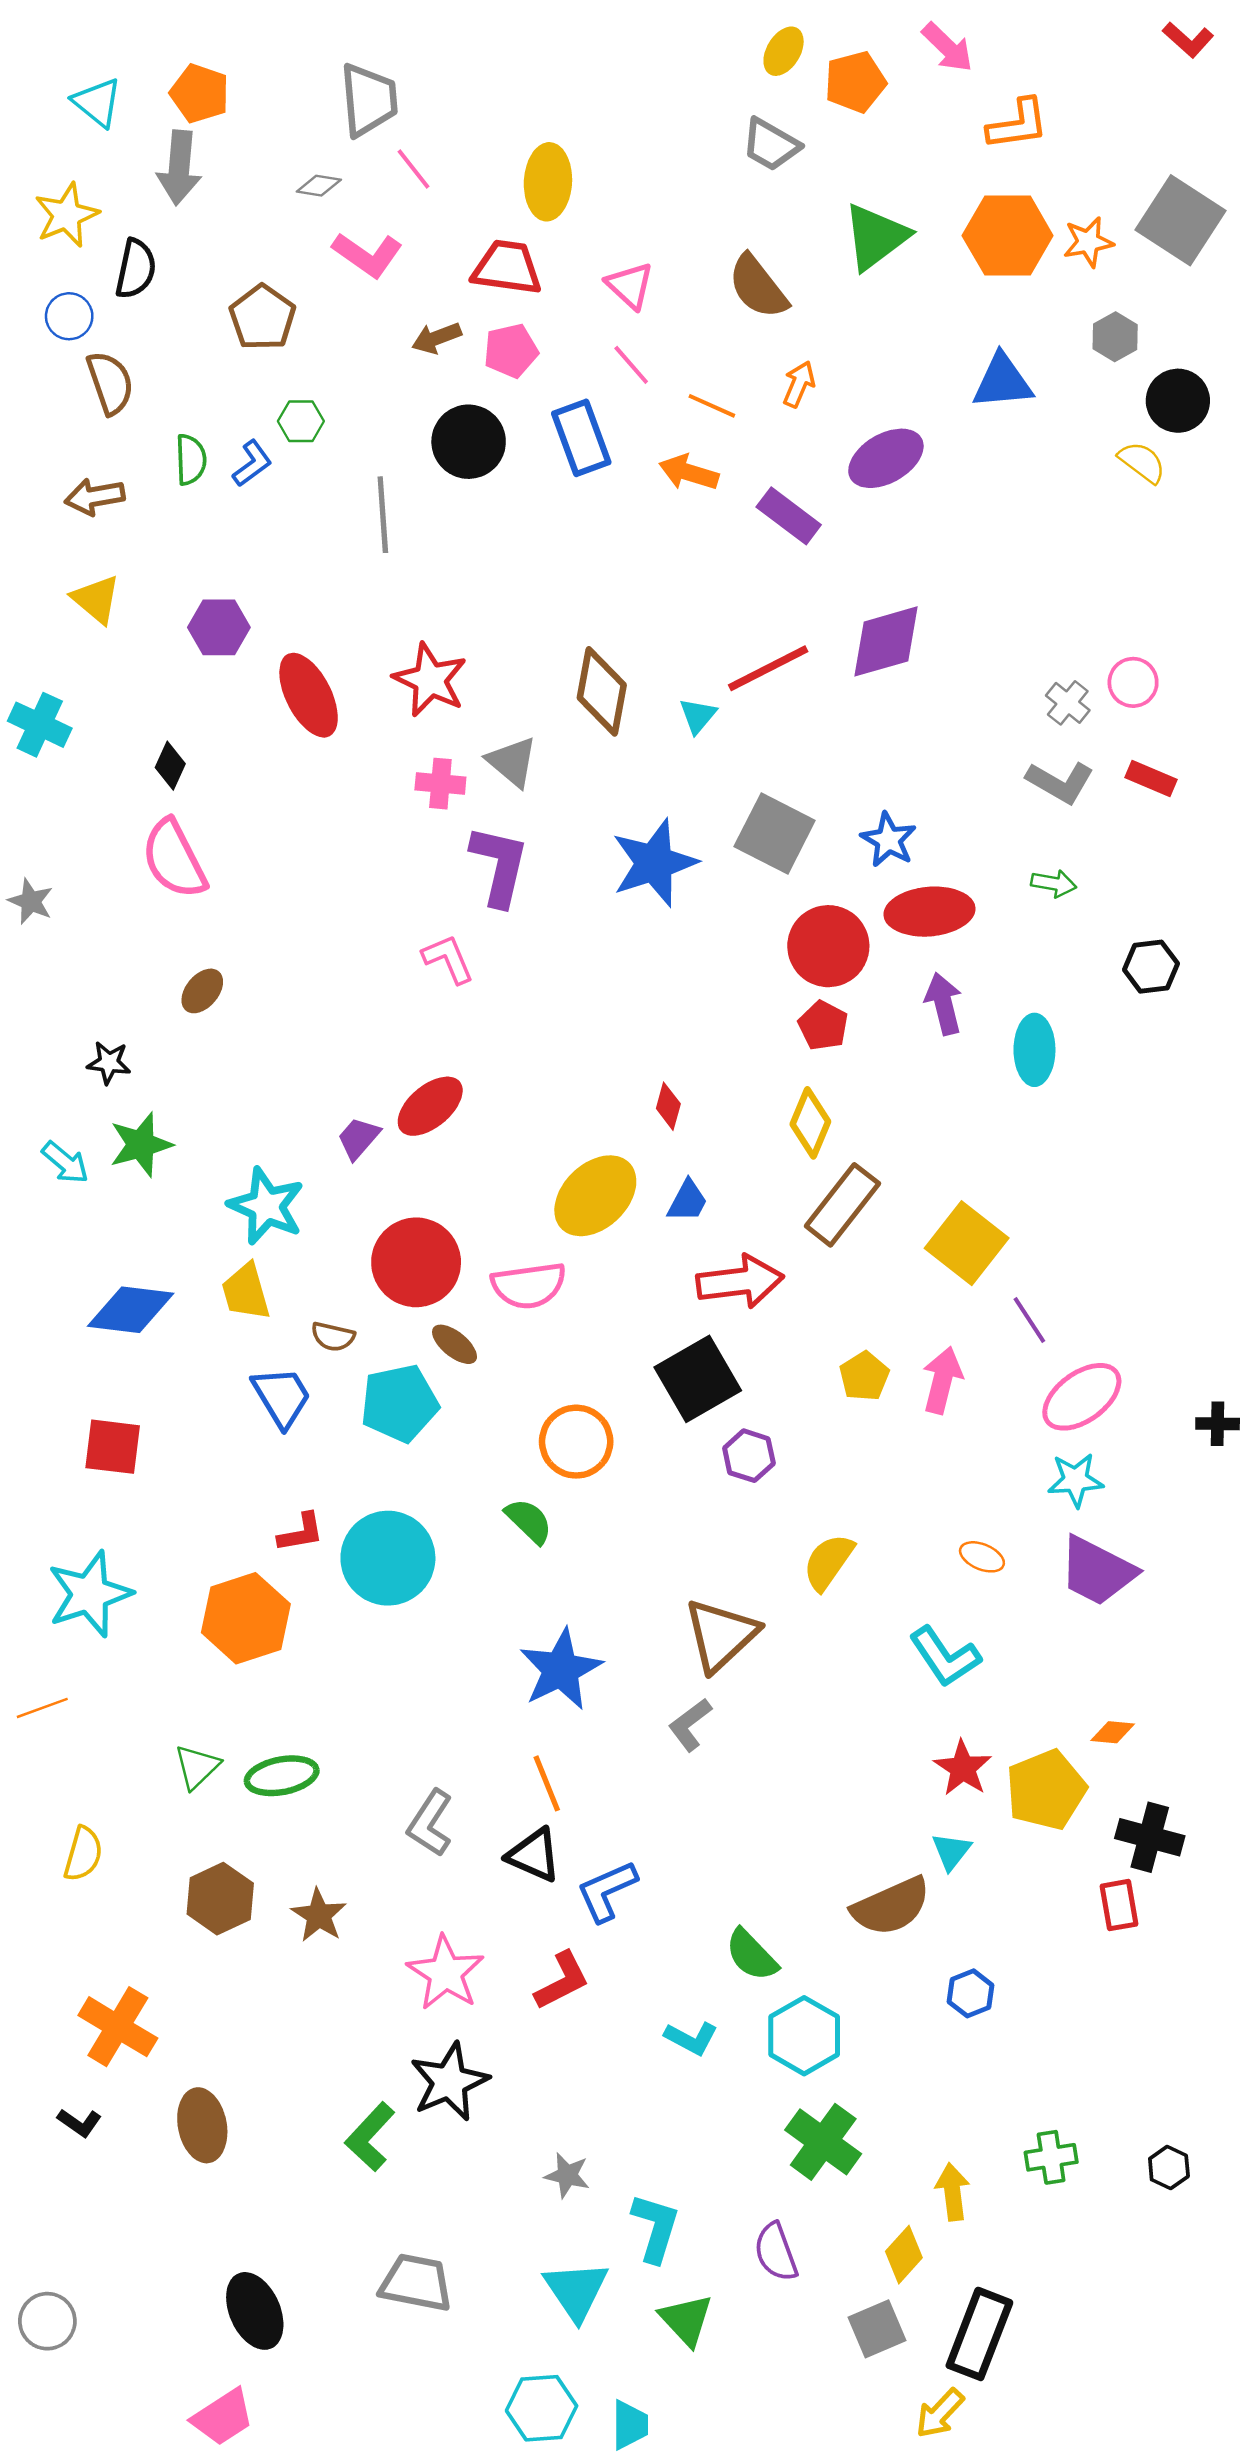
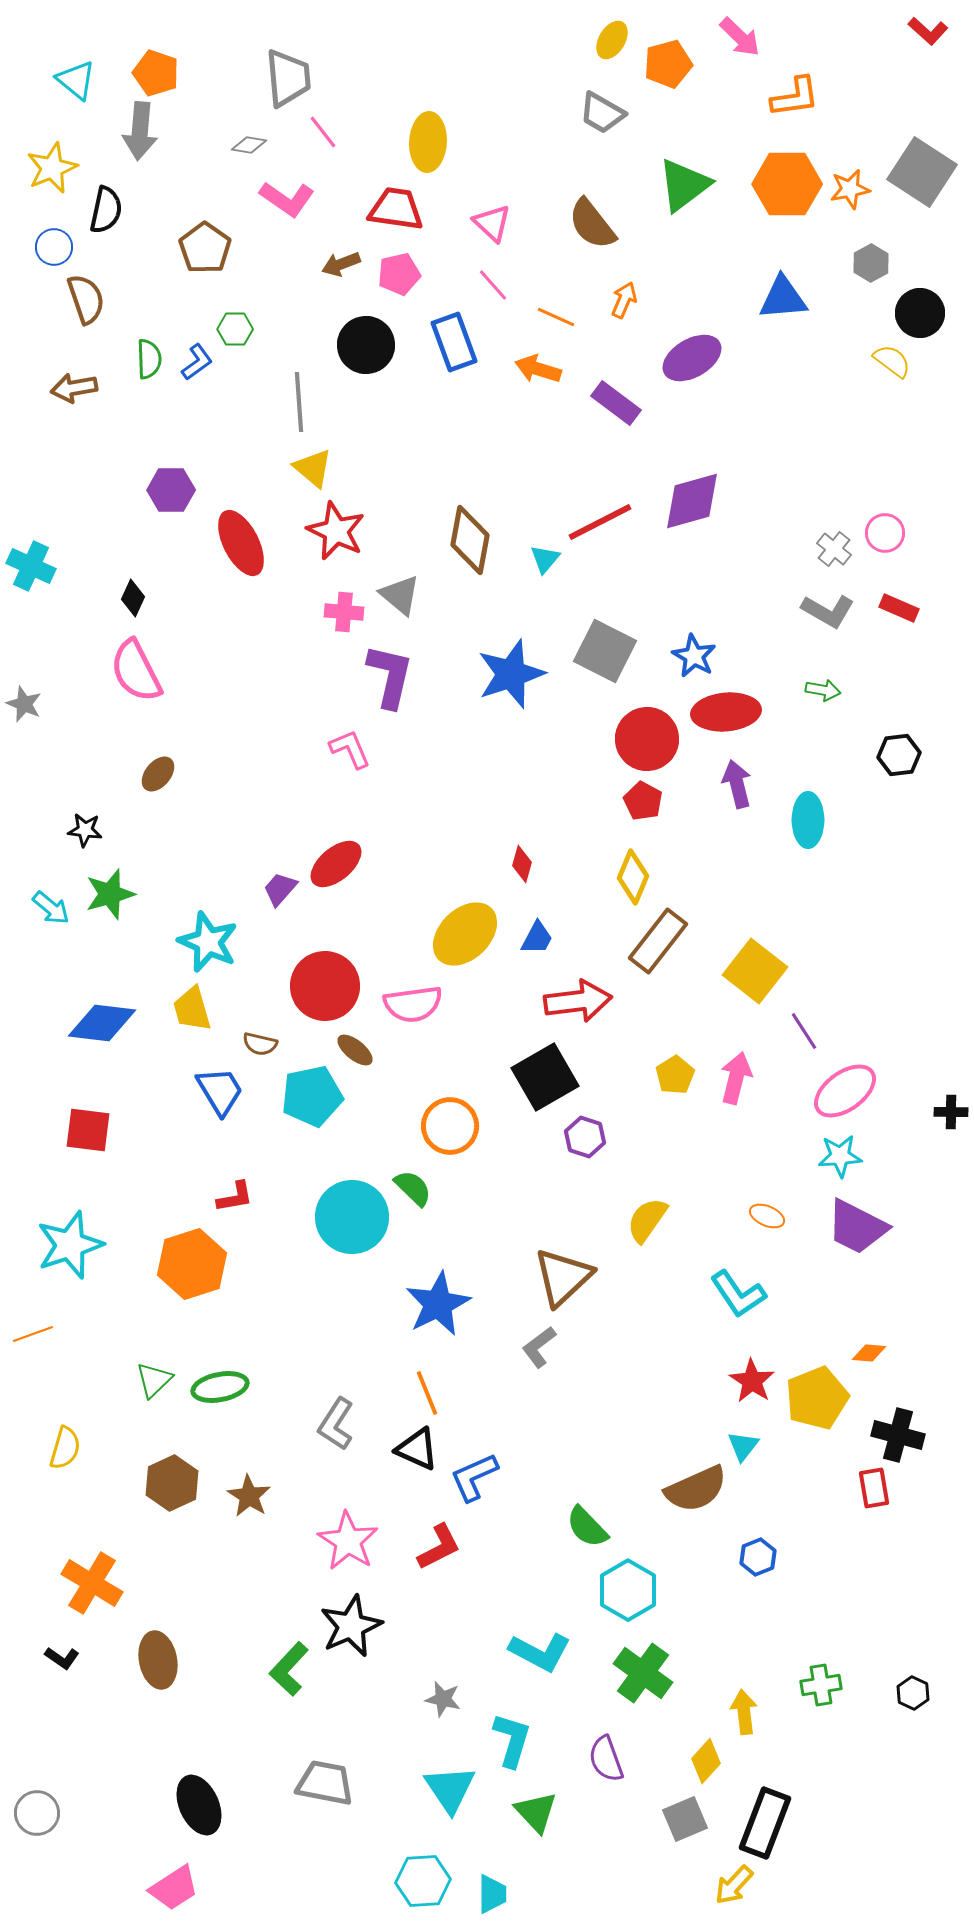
yellow triangle: (96, 599) -> (313, 468), moved
cyan circle: (388, 1558) -> (352, 1217), moved
cyan L-shape: (691, 2038) -> (540, 1652), moved, size x1.5

